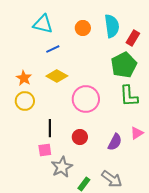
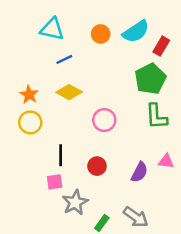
cyan semicircle: (112, 26) -> (136, 32), turned 65
pink circle: (86, 99) -> (104, 120), size x0.7
pink triangle: (137, 133) -> (166, 161), turned 40

